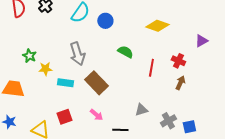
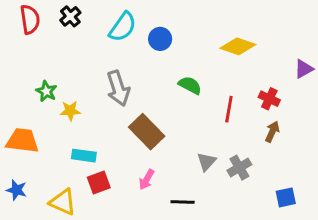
cyan rectangle: (65, 83) -> (84, 156), moved
gray triangle: (141, 110) -> (206, 162), moved, turned -32
pink arrow: (96, 115) -> (147, 180), turned 80
gray cross: (168, 121) -> (239, 168), moved

